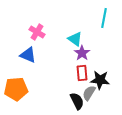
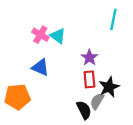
cyan triangle: (75, 39) -> (58, 36), moved
blue triangle: (28, 55) -> (40, 67), moved
black star: (100, 80) -> (109, 87), turned -30

